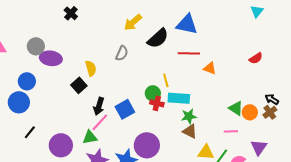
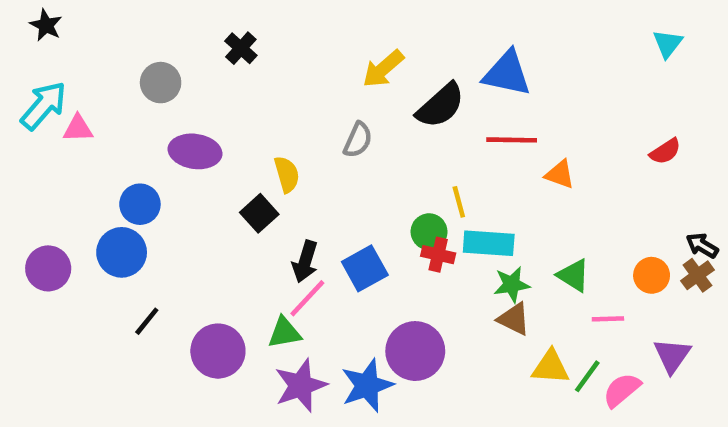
gray circle: (36, 46) -> (161, 83), moved
green triangle: (236, 108) -> (574, 275), moved

